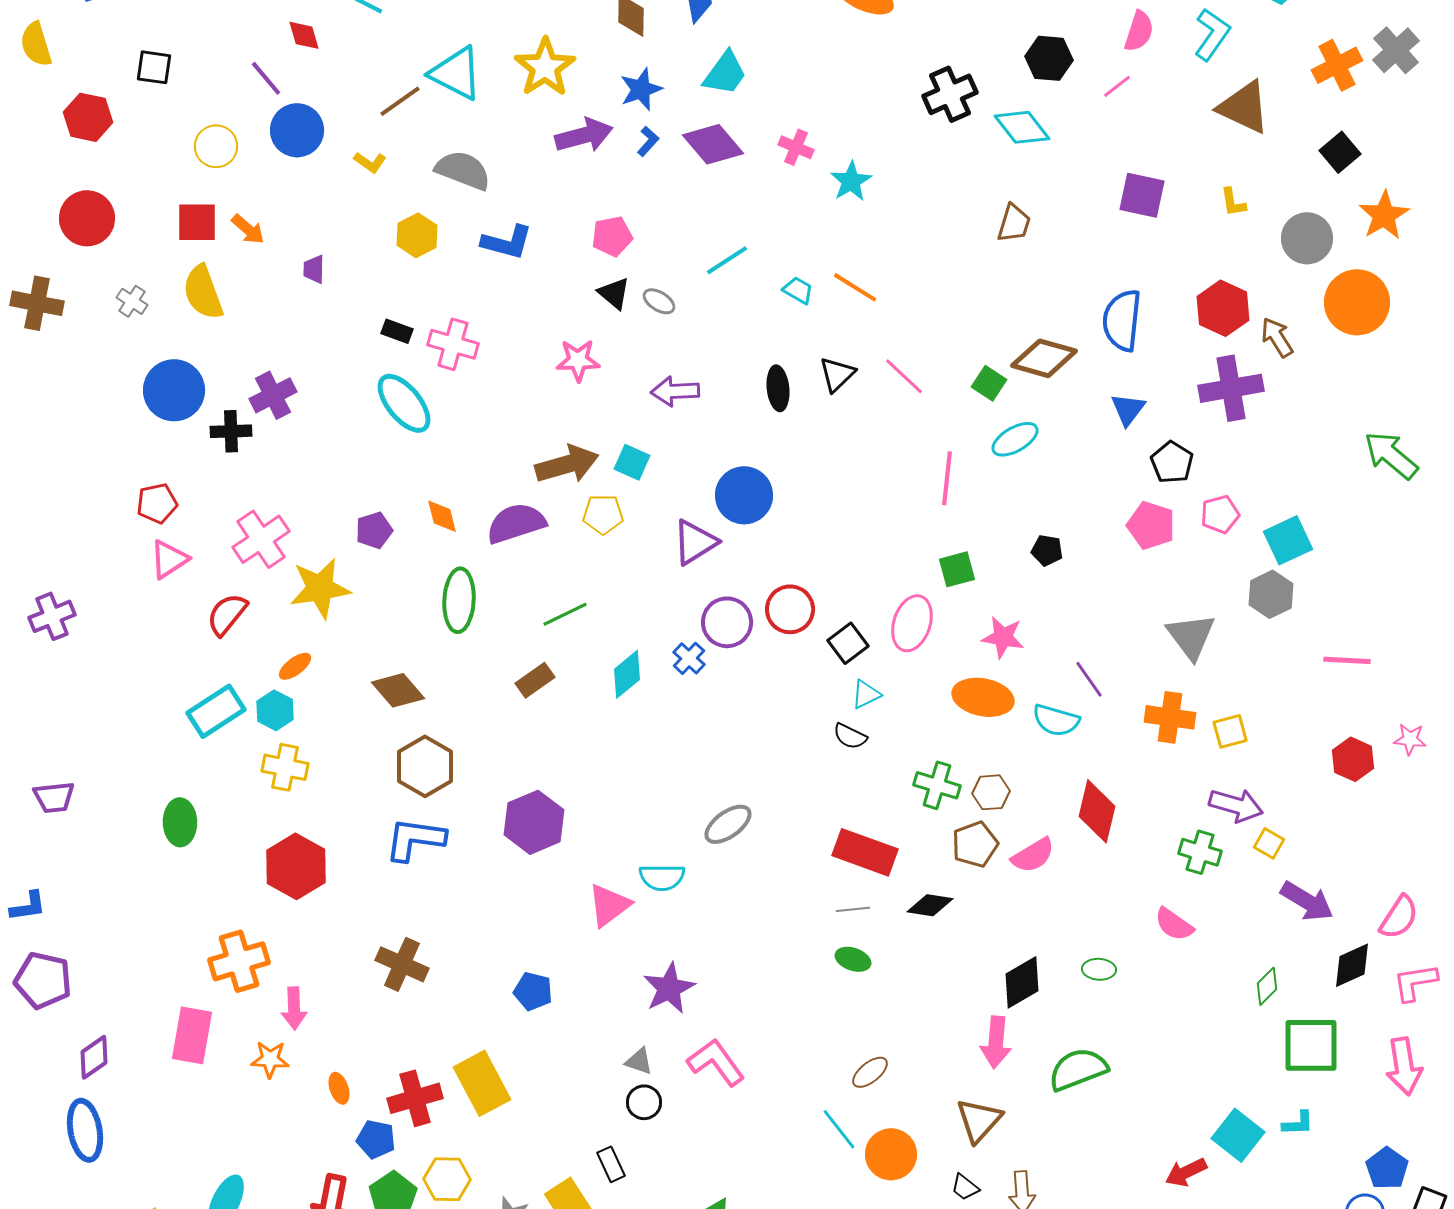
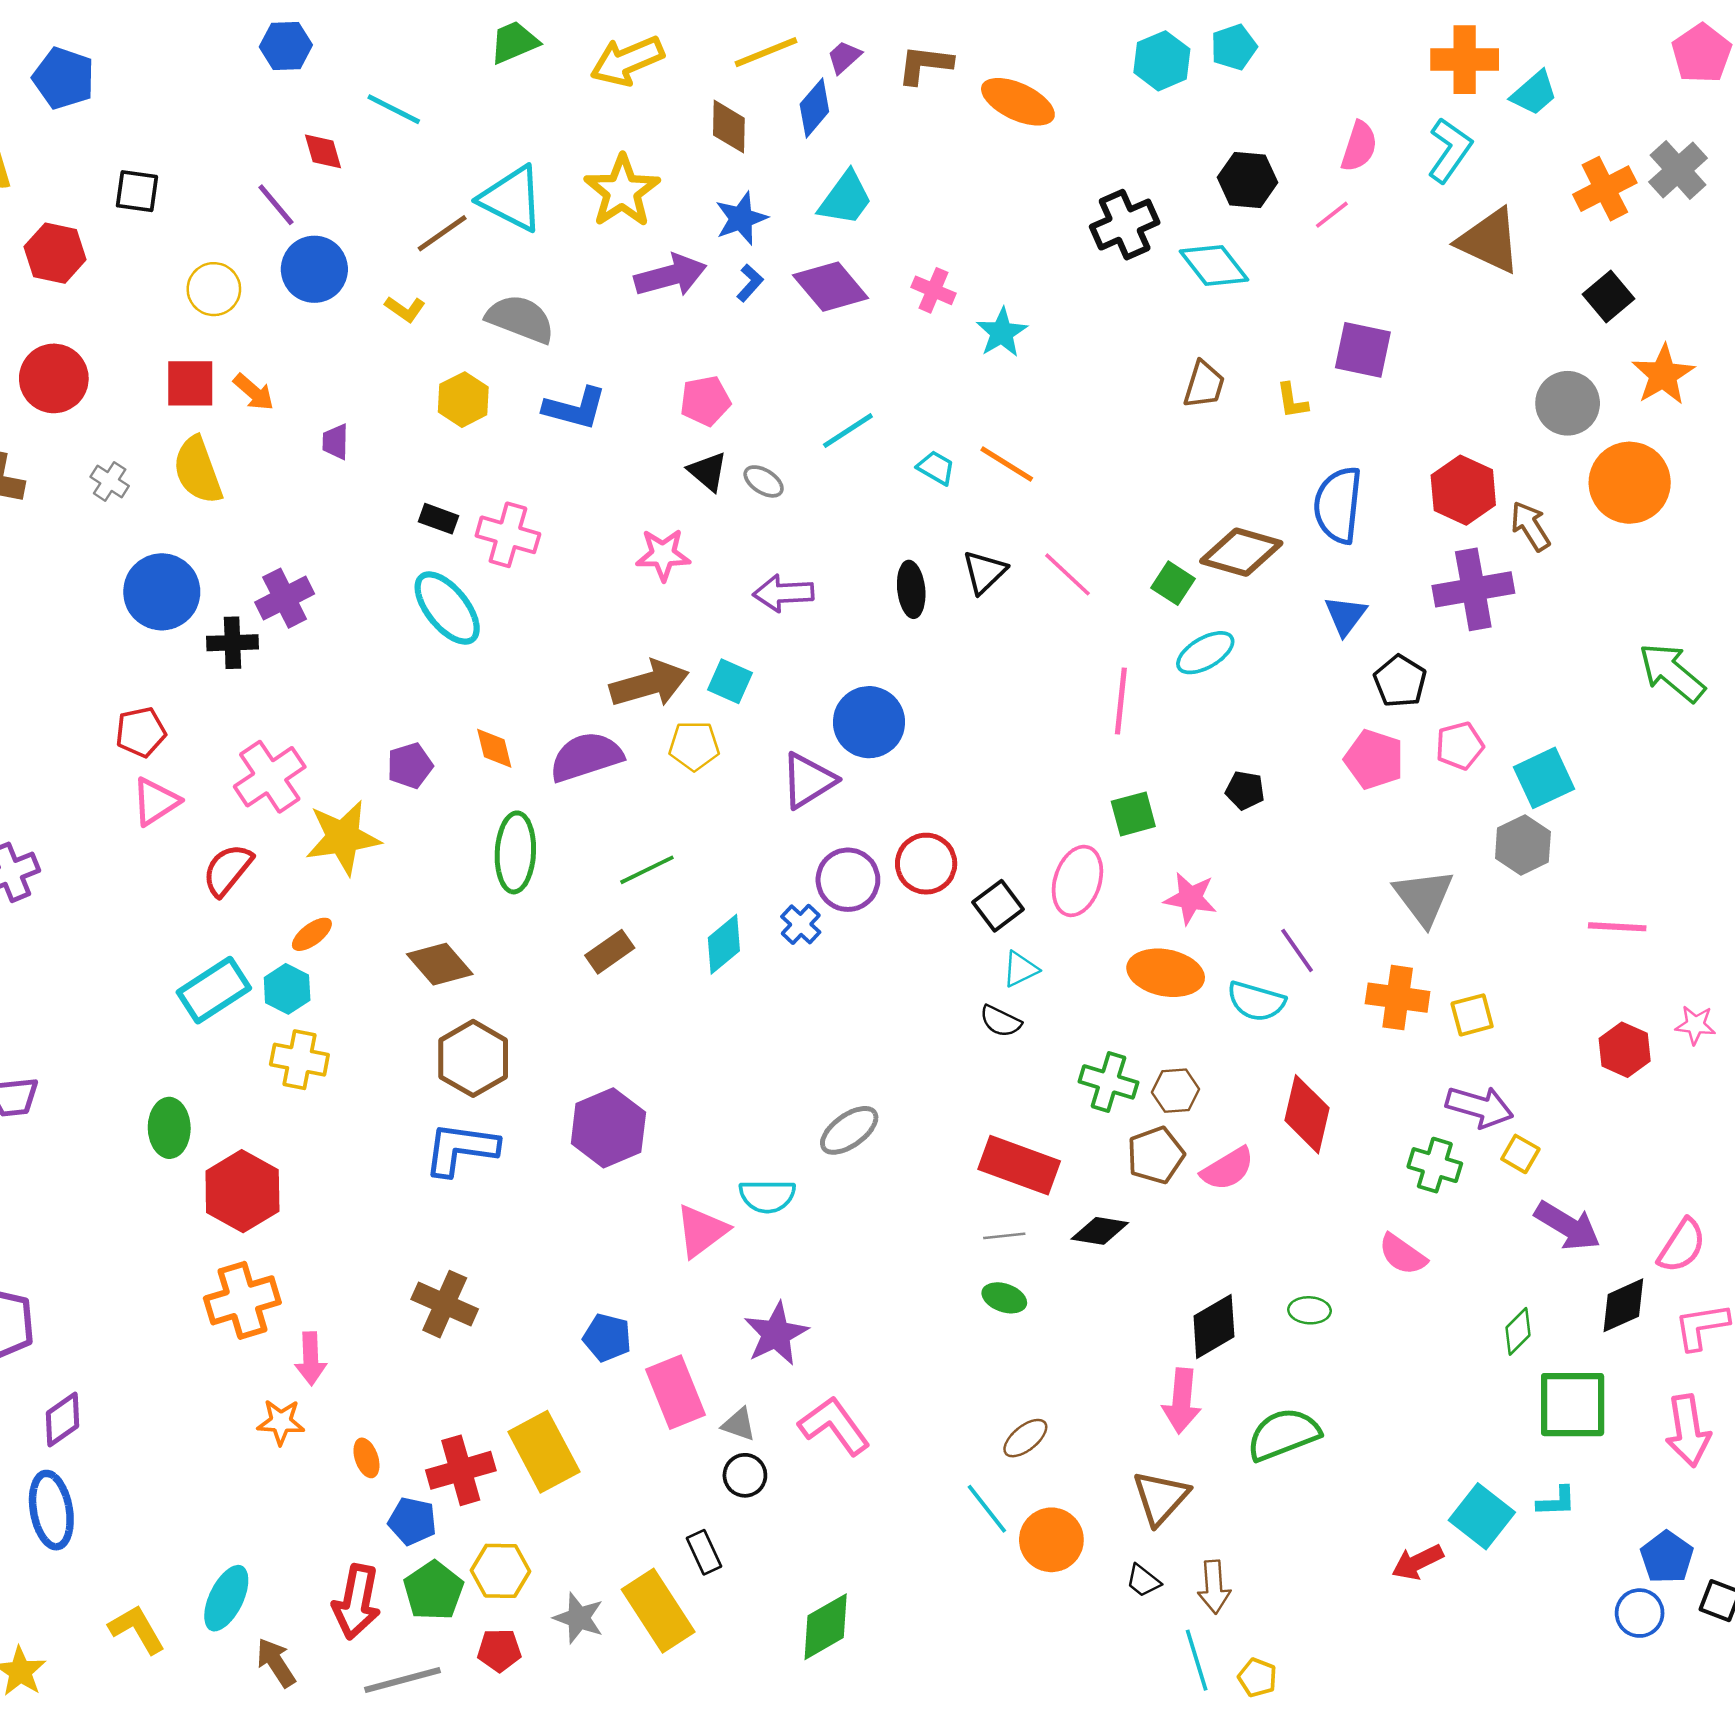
yellow L-shape: (1233, 202) -> (1292, 401), moved
red hexagon: (296, 866) -> (242, 1191), moved
pink rectangle: (192, 1035) -> (675, 1392), moved, turned -32

